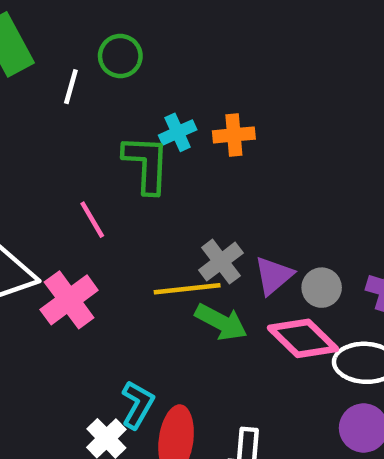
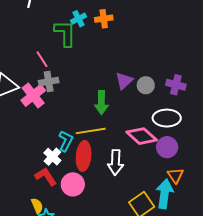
gray cross: (221, 262) -> (49, 82), moved, turned 30
yellow line: (187, 289) -> (91, 131), moved
green arrow: (221, 322) -> (101, 103), turned 65
pink diamond: (303, 338) -> (142, 136), moved

